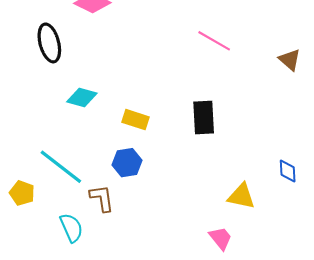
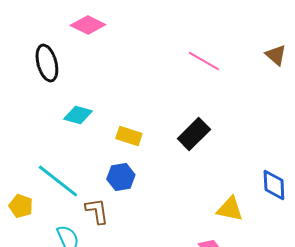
brown triangle: (290, 60) -> (276, 55), moved
black rectangle: (204, 117) -> (194, 134), turned 48
blue diamond: (288, 171) -> (274, 185), size x1.4

